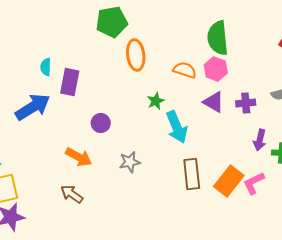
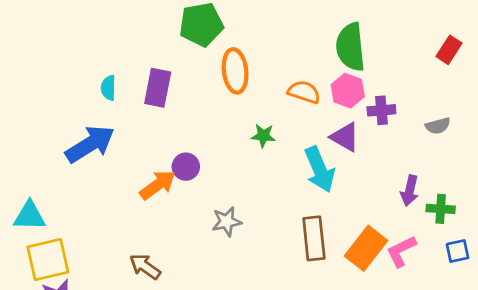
purple rectangle: (70, 82) -> (158, 88), moved
green star: (156, 101) -> (263, 136), turned 30
purple cross: (246, 103) -> (381, 110), moved
cyan arrow: (177, 127) -> (320, 169), moved
orange arrow: (79, 157) -> (158, 185), moved, turned -64

